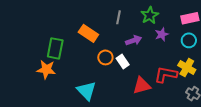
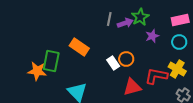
orange rectangle: (88, 33) -> (79, 47), moved
purple arrow: (134, 40) -> (125, 23), moved
green rectangle: (55, 48) -> (51, 61), moved
orange circle: (105, 57) -> (126, 59), moved

